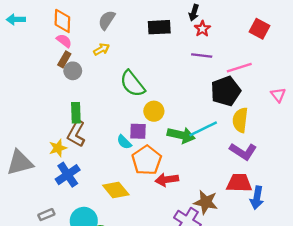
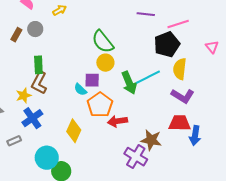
brown rectangle: (64, 59) -> (16, 35), moved
green semicircle: (132, 84) -> (103, 42), moved
green arrow: (181, 135) -> (129, 83), turned 55
yellow diamond: (116, 190) -> (74, 131), turned 65
gray rectangle: (46, 215) -> (14, 141), moved

